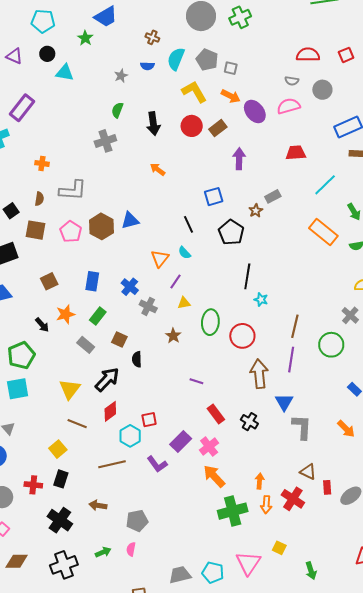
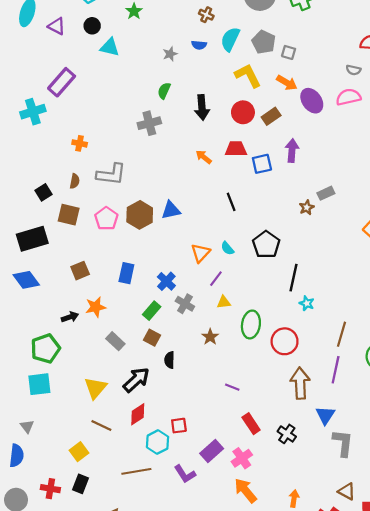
red trapezoid: (296, 153) -> (236, 149), moved
blue square: (214, 197) -> (262, 164), moved
black line: (189, 224) -> (231, 202), moved
black pentagon: (231, 232) -> (266, 245), moved
green rectangle: (98, 316) -> (152, 311), moved
black arrow: (42, 325) -> (70, 317), turned -70

